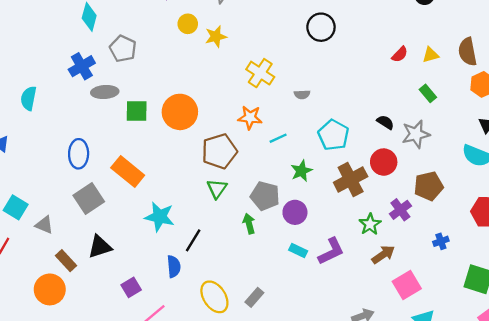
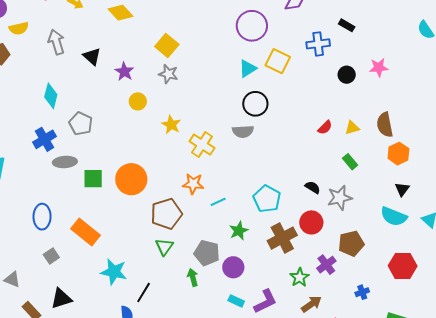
yellow star: (216, 37) -> (171, 125), moved, turned -30
gray semicircle: (302, 94) -> (243, 131), moved, size x1.5
gray square: (89, 199) -> (51, 256), size x0.6

